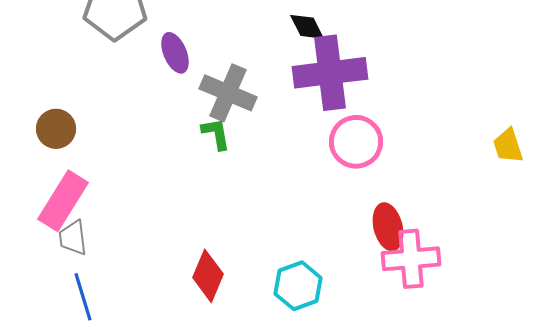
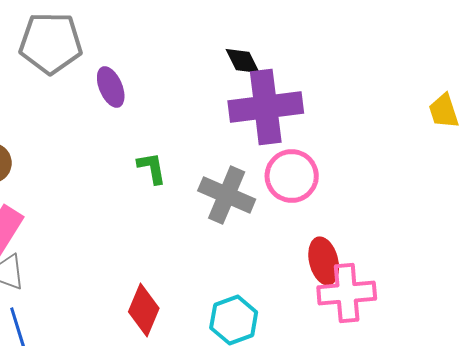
gray cross: (228, 93) -> (227, 195), moved
yellow trapezoid: (508, 146) -> (444, 111), moved

